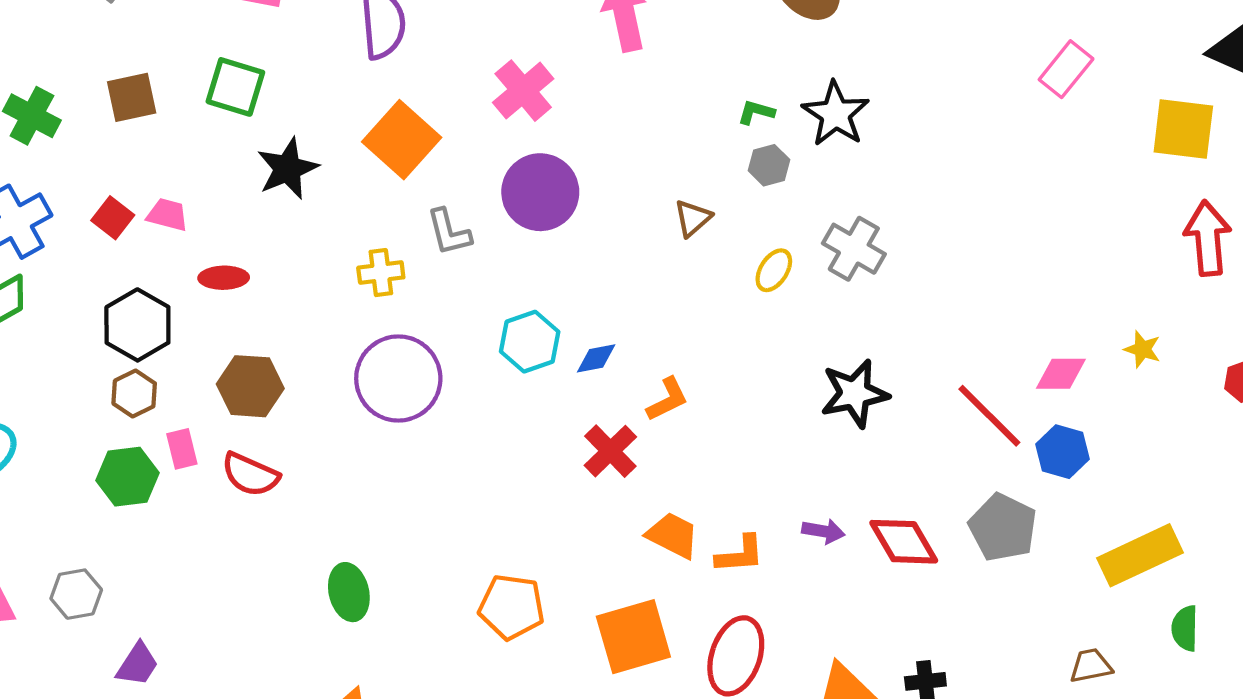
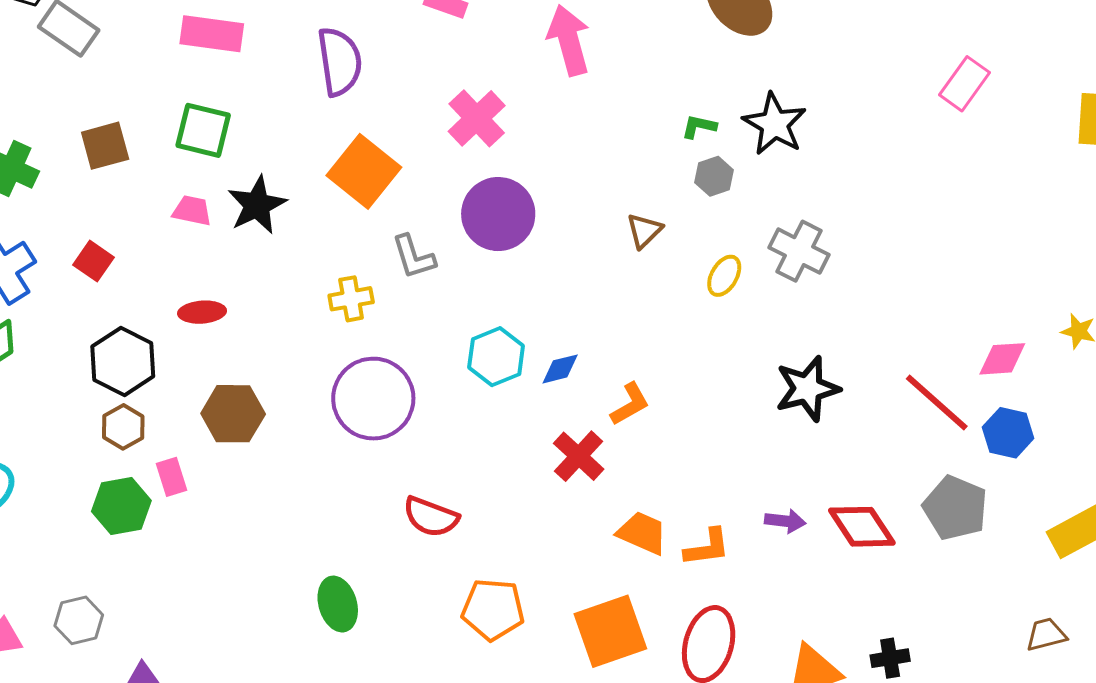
pink rectangle: (1066, 69) -> (964, 84), moved
pink trapezoid: (167, 215) -> (192, 211), moved
red semicircle: (250, 474) -> (431, 517), moved

